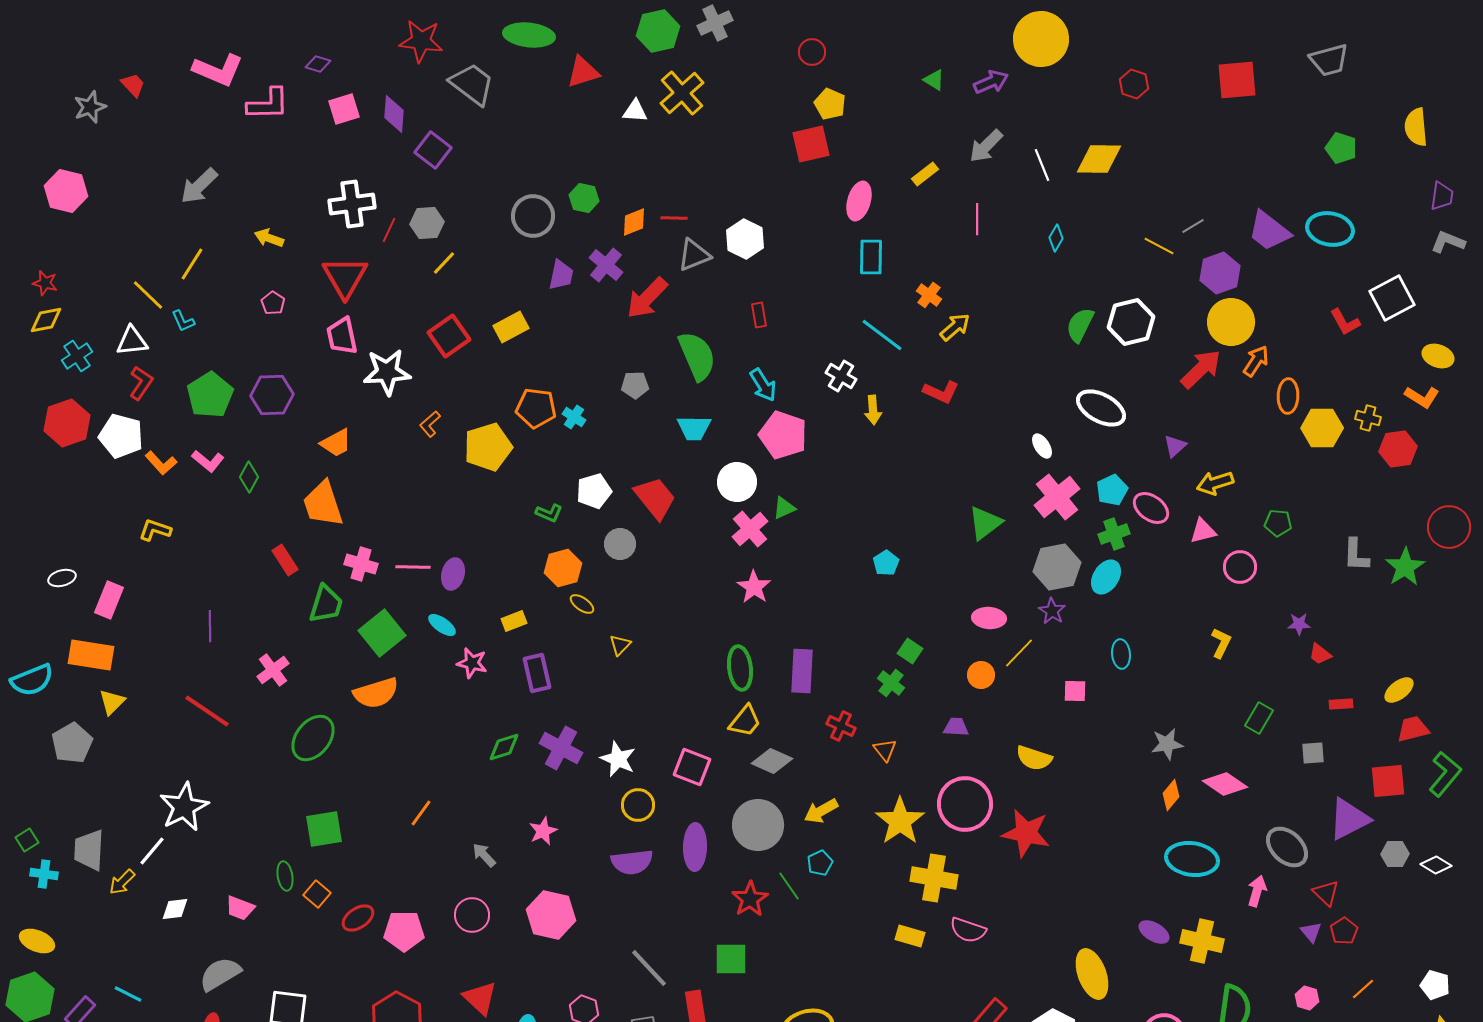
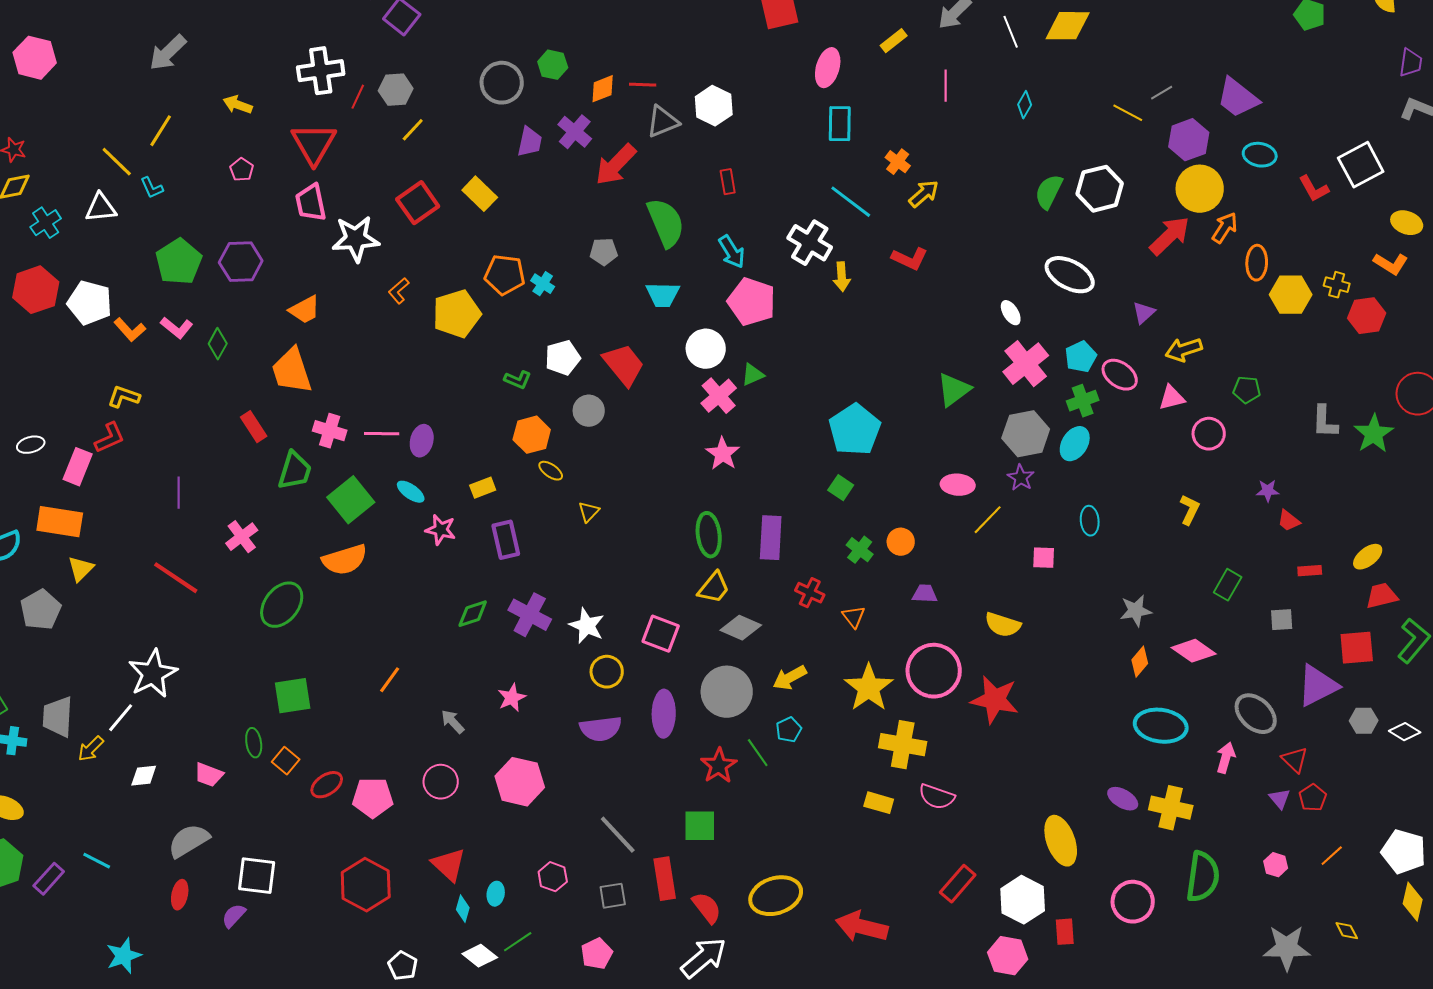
cyan ellipse: (1330, 229) -> (1260, 155), moved, size x0.7
yellow rectangle: (511, 327) -> (480, 194), turned 72
white cross: (841, 376) -> (810, 243), size x1.4
red L-shape: (141, 383) -> (110, 438), moved, turned 32
cyan pentagon: (886, 563) -> (855, 430), size x2.0
green square: (910, 651) -> (841, 488), moved
orange circle: (981, 675) -> (901, 542), moved
white pentagon: (1435, 985) -> (1404, 852), size x1.5

